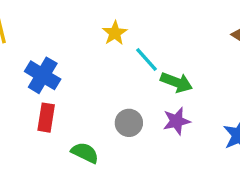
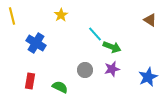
yellow star: (115, 33) -> (61, 15), moved
red rectangle: (46, 118) -> (30, 81), moved

